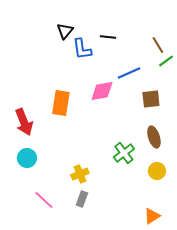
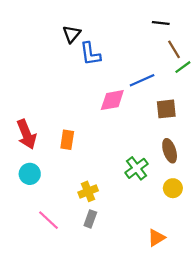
black line: (108, 37) -> (161, 23), moved
orange rectangle: (61, 103) -> (67, 140), moved, size x0.7
orange triangle: (152, 216) -> (156, 238), moved

